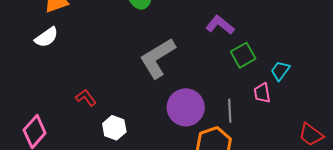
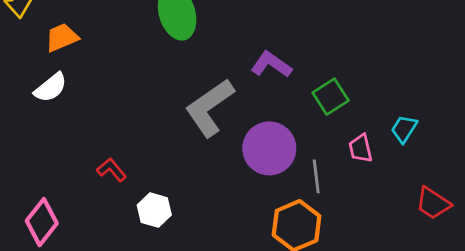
purple L-shape: (220, 25) -> (271, 65), moved
cyan trapezoid: (280, 71) -> (404, 129), moved
purple circle: (186, 107) -> (269, 148), moved

